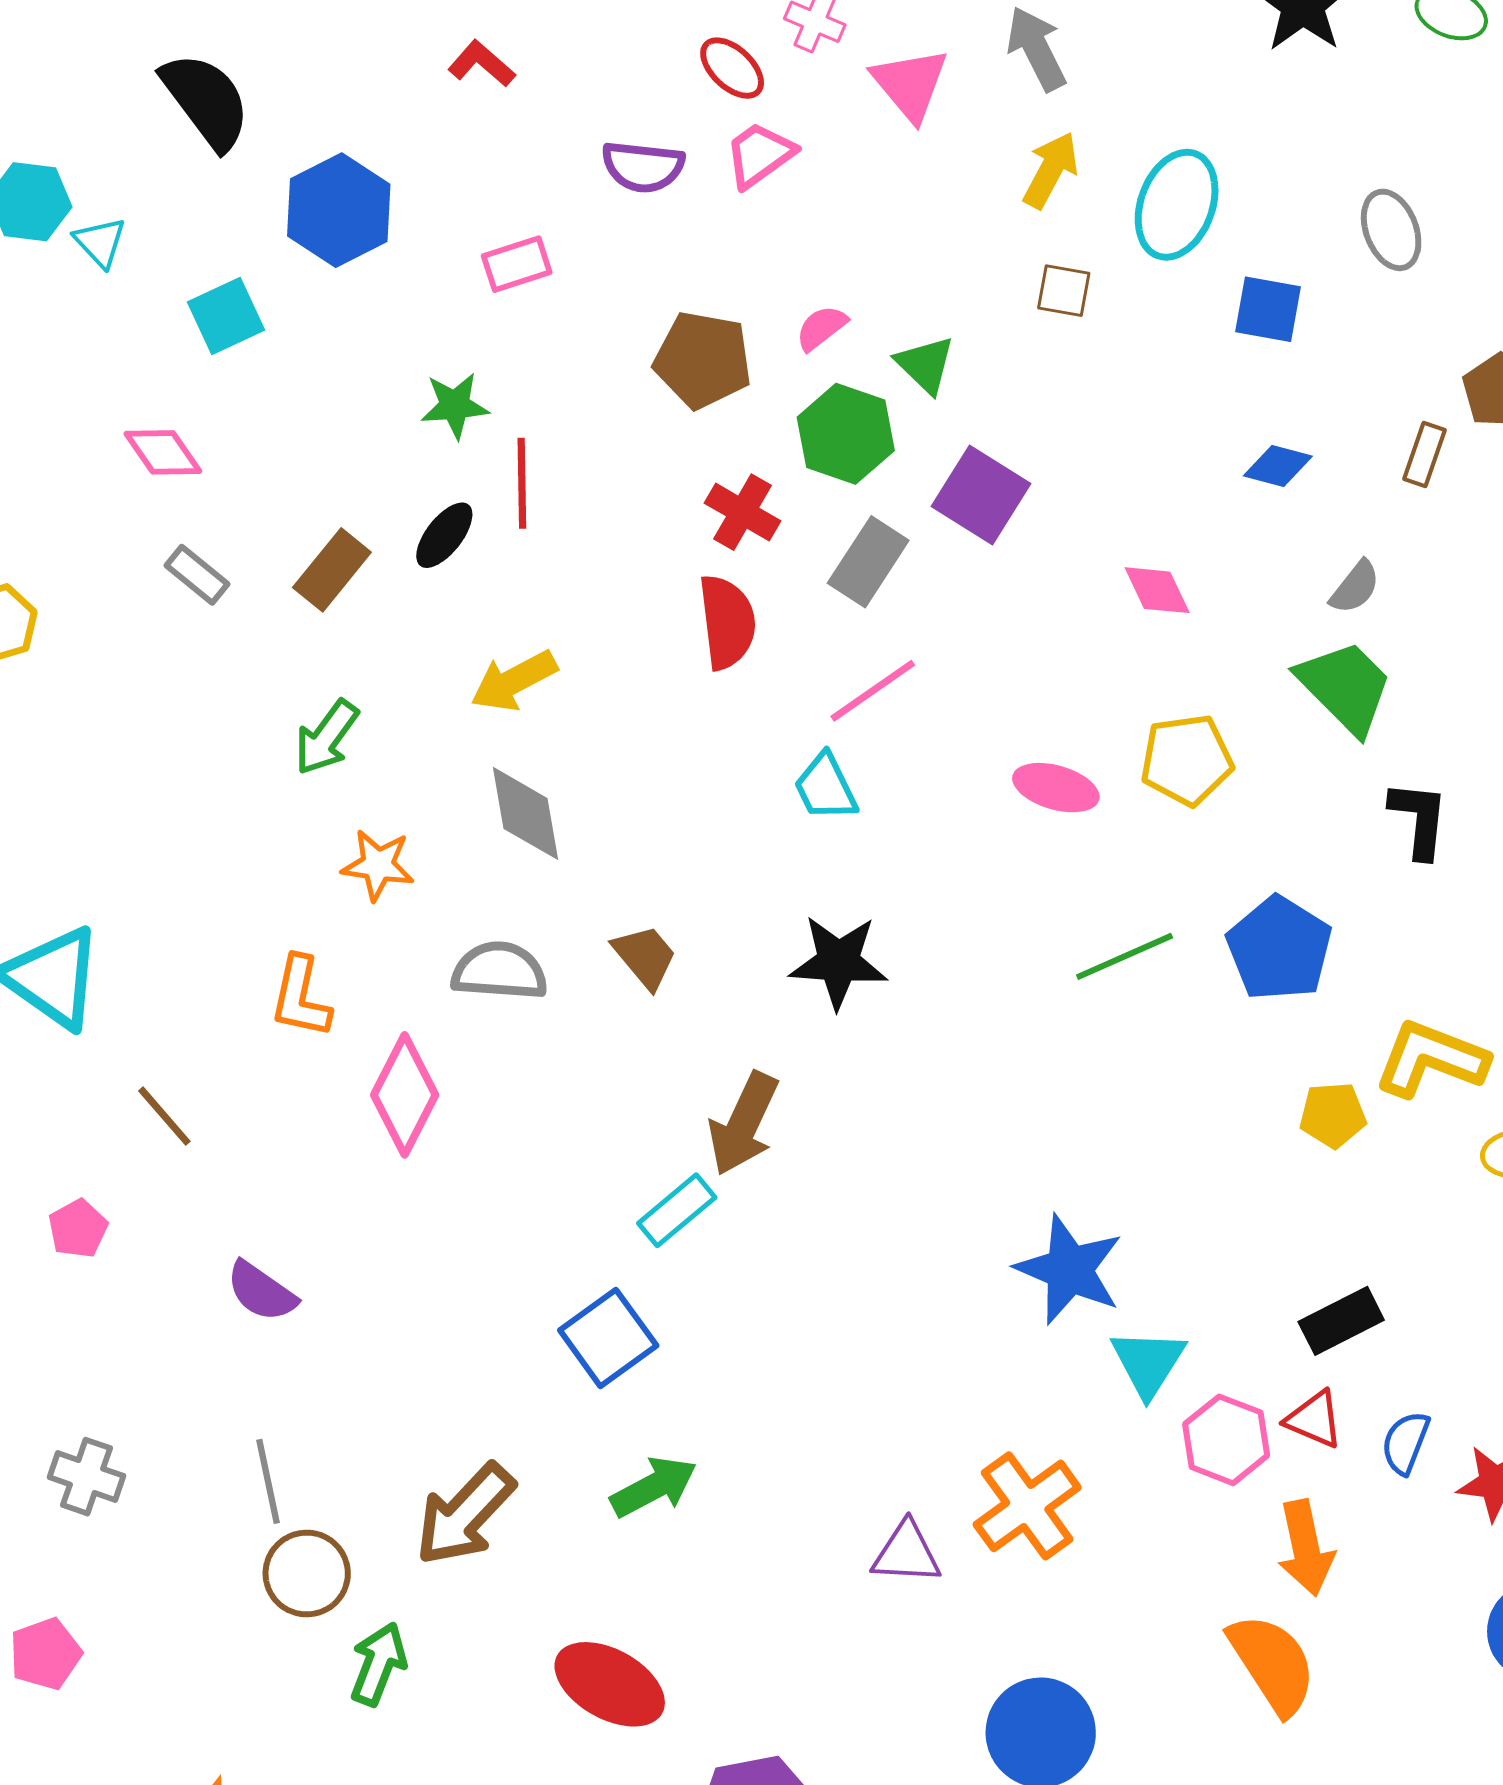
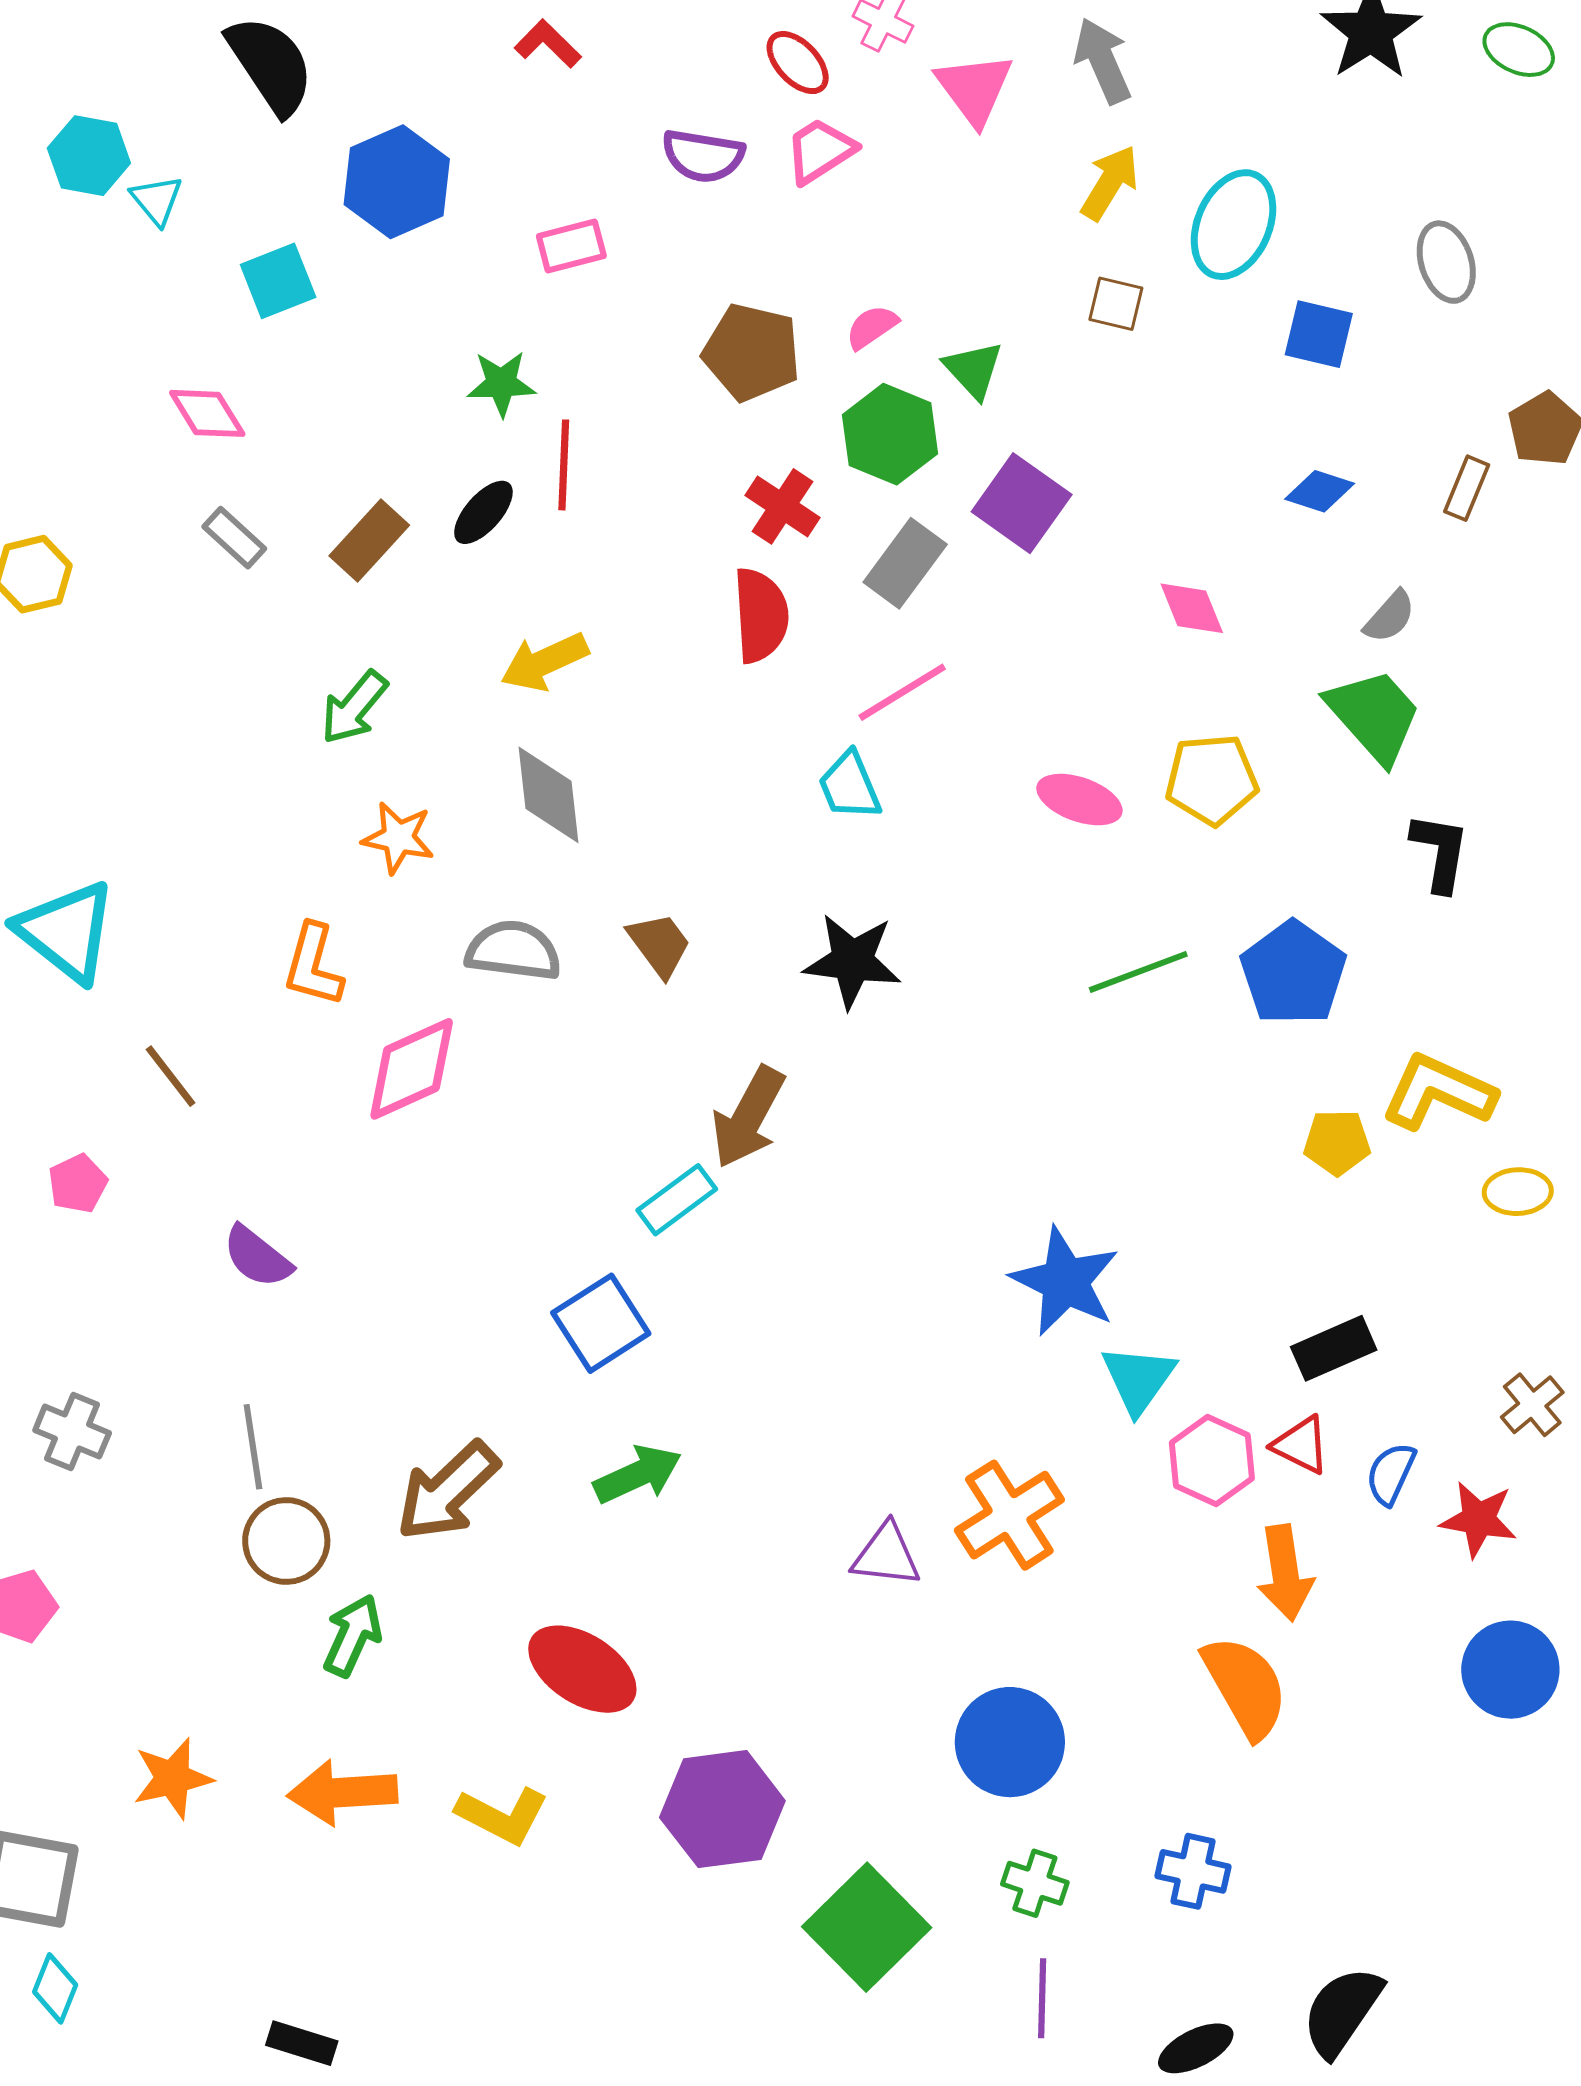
pink diamond: (405, 1095) -> (412, 1069), turned 35

